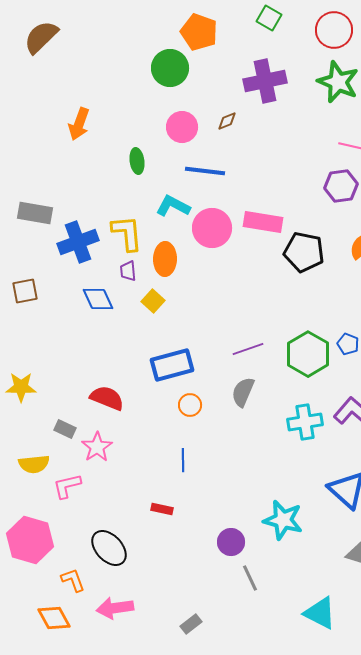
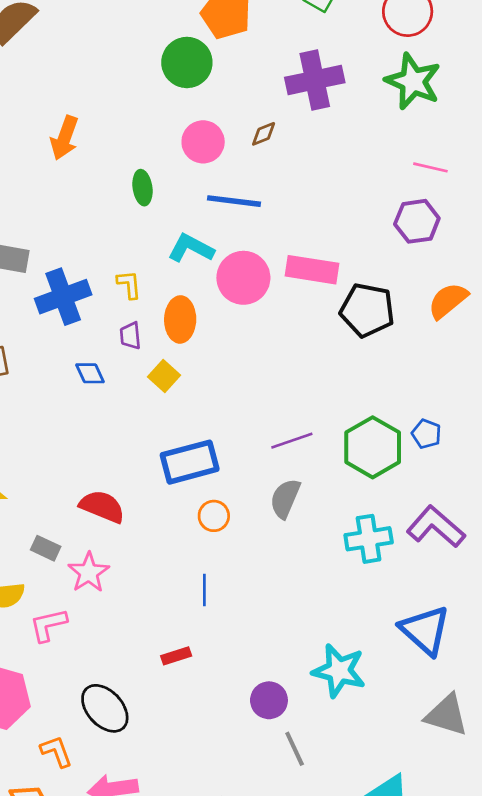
yellow L-shape: (127, 233) -> (129, 285), size x0.6
blue diamond: (98, 299) -> (90, 373), size x0.7
red rectangle: (162, 509) -> (176, 656), turned -30

